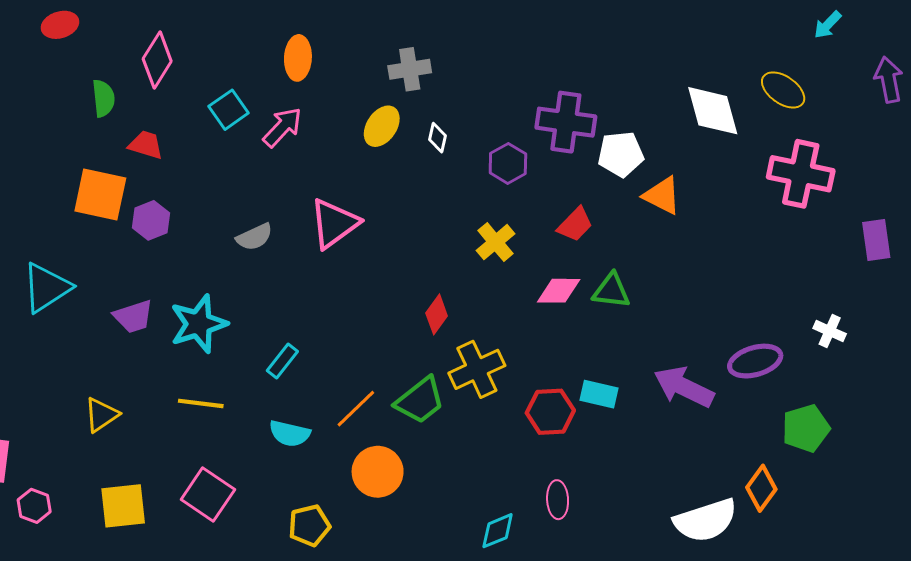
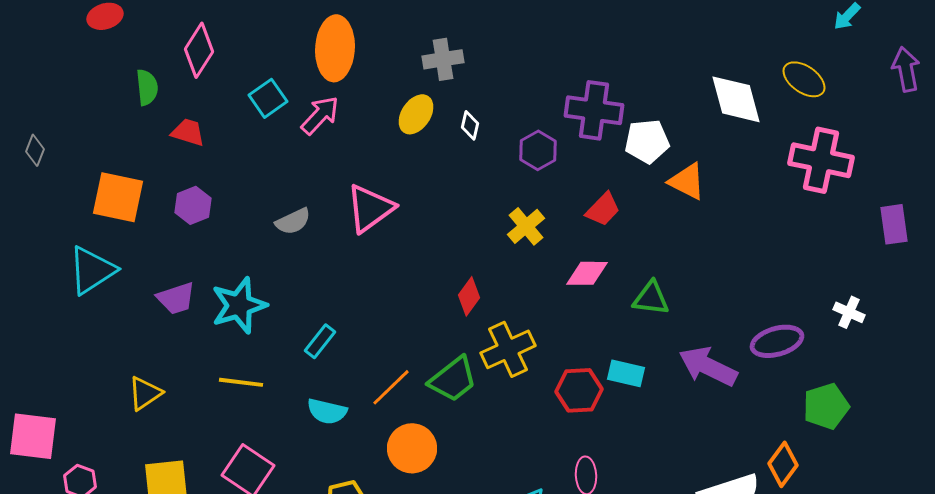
orange ellipse: (298, 58) -> (335, 48), size x1.5
orange square: (100, 194) -> (118, 197), moved
green triangle: (611, 291) -> (651, 298), moved

